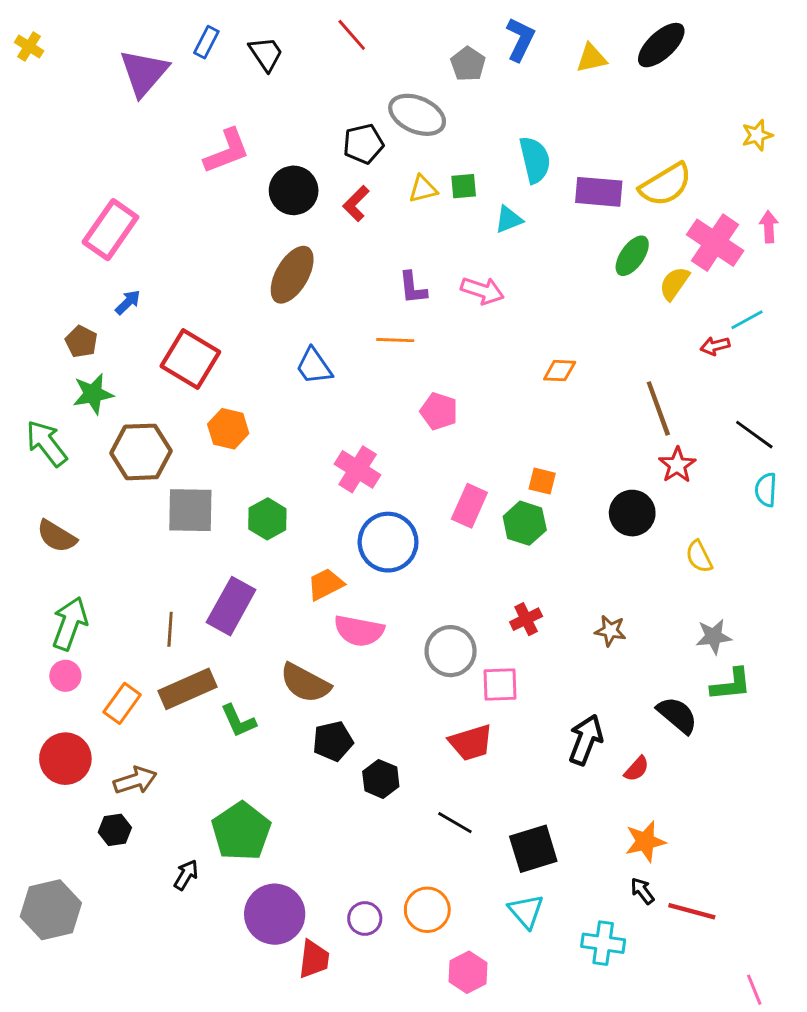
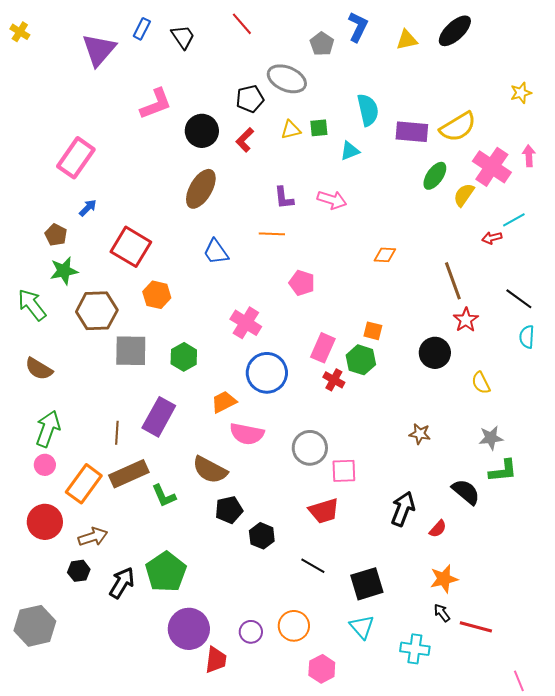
red cross: (526, 619) -> (334, 380), moved, turned -35
orange rectangle: (122, 703) -> (84, 484), size x1.4
black arrow: (186, 875) -> (122, 583), moved, size x1.5

